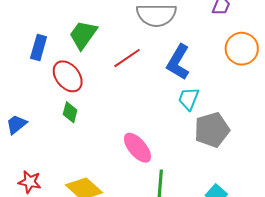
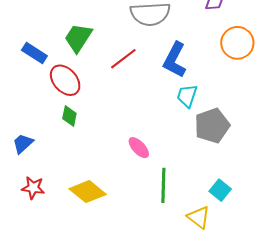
blue rectangle: (39, 47) -> (34, 53), turned -70
blue trapezoid: (16, 124) -> (23, 143), moved
pink ellipse: (137, 148) -> (139, 148), size x0.7

